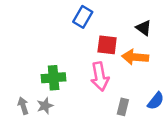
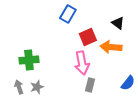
red square: (107, 45) -> (88, 37), turned -30
green cross: (54, 78) -> (29, 60), moved
gray rectangle: (123, 107) -> (90, 85), moved

